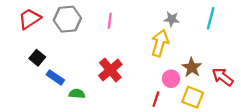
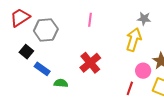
gray hexagon: (67, 19) -> (46, 30), moved

